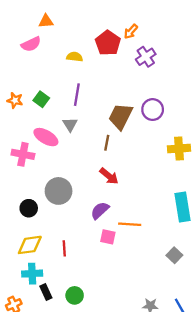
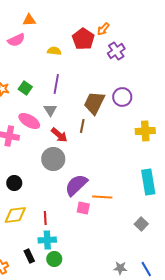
red arrow: (109, 176) -> (59, 135), moved
gray circle: (59, 191) -> (53, 159), moved
purple semicircle: (100, 210) -> (76, 185), size x1.4
cyan cross: (32, 274) -> (47, 240), moved

